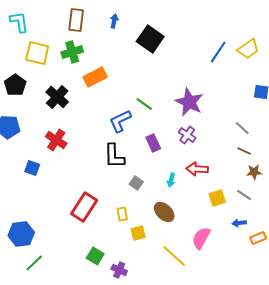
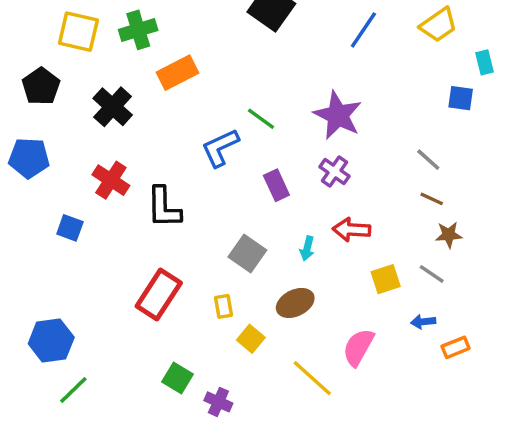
blue line: (218, 52) -> (363, 30), moved
black L-shape: (114, 156) -> (164, 207), moved
gray square: (136, 183) -> (247, 253), size x1.5
brown ellipse: (164, 212) -> (295, 303), turned -70
yellow square: (138, 233) -> (251, 339), turned -35

